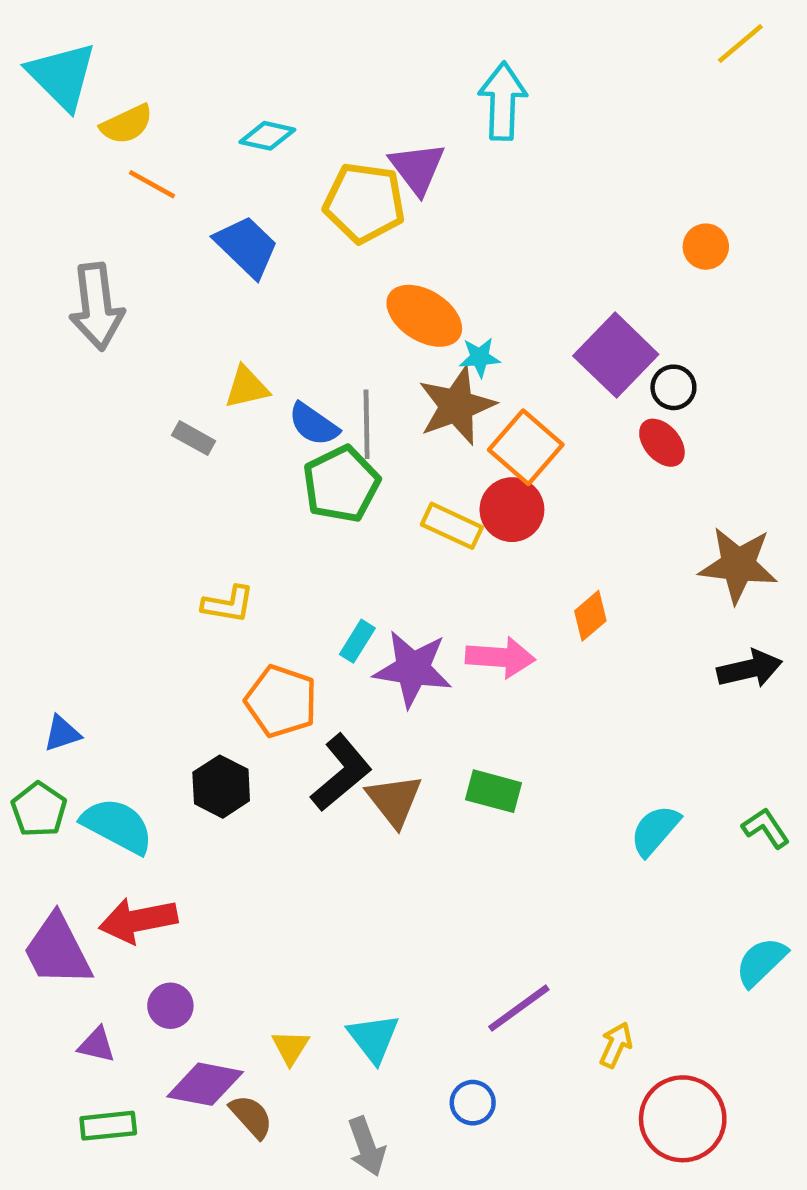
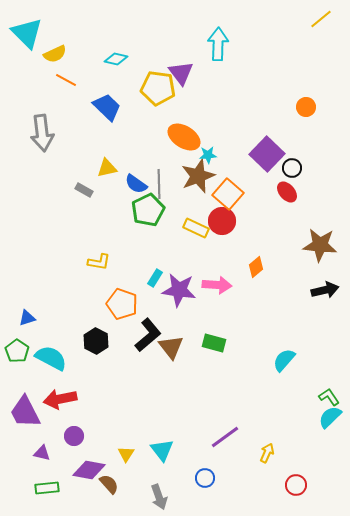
green L-shape: (766, 828) -> (329, 397), moved
red circle: (683, 1119) -> (296, 485), size x0.6

